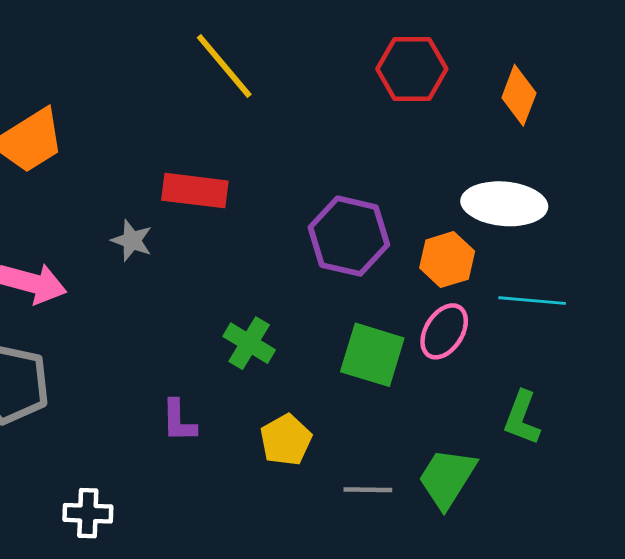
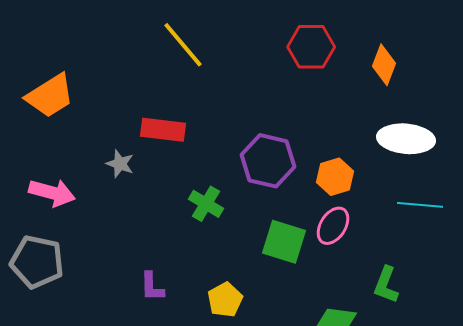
white ellipse: (504, 204) -> (406, 139), moved
cyan line: (532, 301) -> (420, 205), moved
green cross: (249, 343) -> (206, 204), moved

